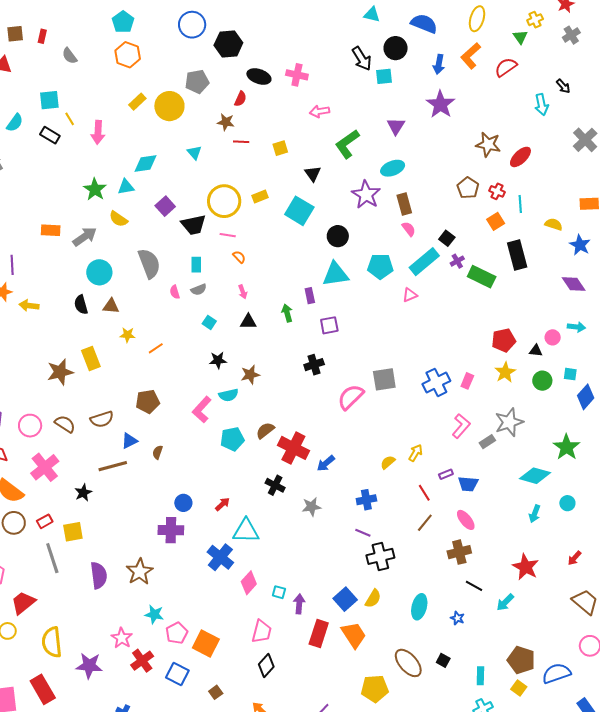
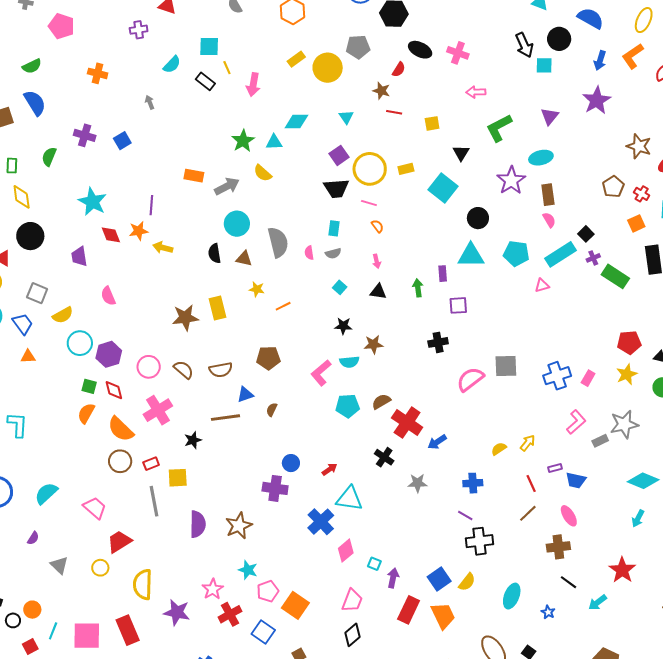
purple square: (165, 206) -> (339, 155), moved
gray semicircle: (149, 263) -> (278, 242), moved

